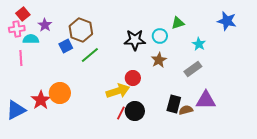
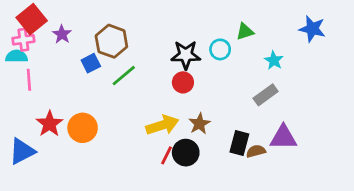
red square: (23, 14) -> (32, 19), size x1.5
cyan semicircle: (31, 39) -> (17, 56), moved
brown star: (159, 60) -> (199, 124), moved
red circle: (133, 78) -> (183, 82), moved
red star: (41, 100) -> (50, 124), moved

